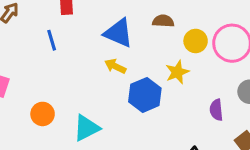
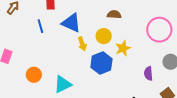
blue triangle: (119, 33) -> (71, 23), moved
yellow circle: (196, 41) -> (104, 36), moved
yellow arrow: (115, 66) -> (82, 44), turned -136

